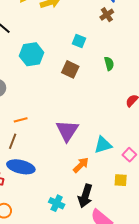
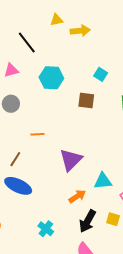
brown square: (70, 69) -> (86, 100), turned -30
orange line: (21, 120) -> (37, 134), moved
black arrow: (85, 196) -> (87, 221), moved

